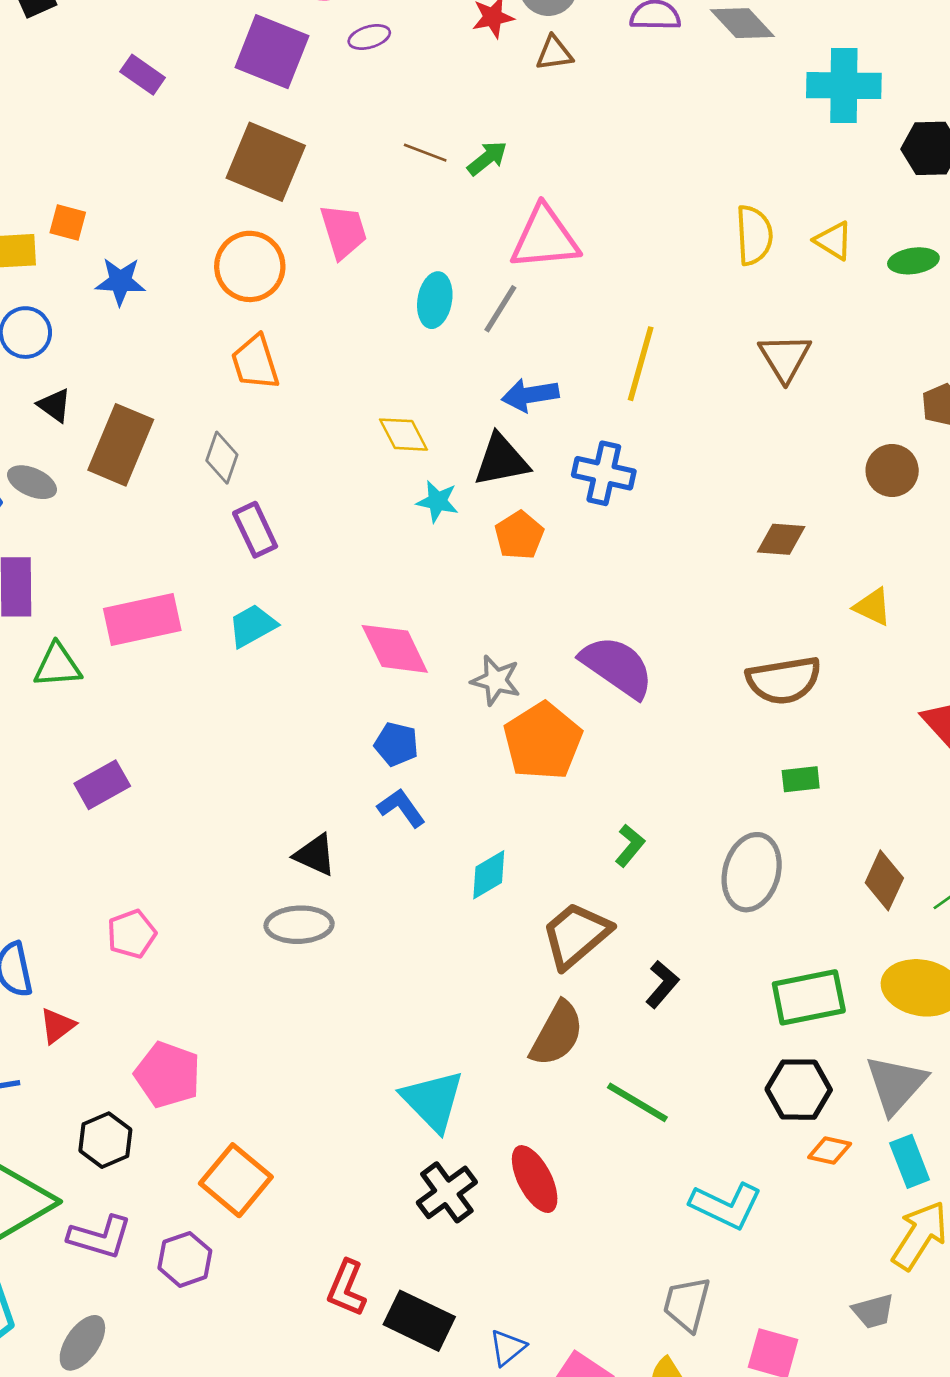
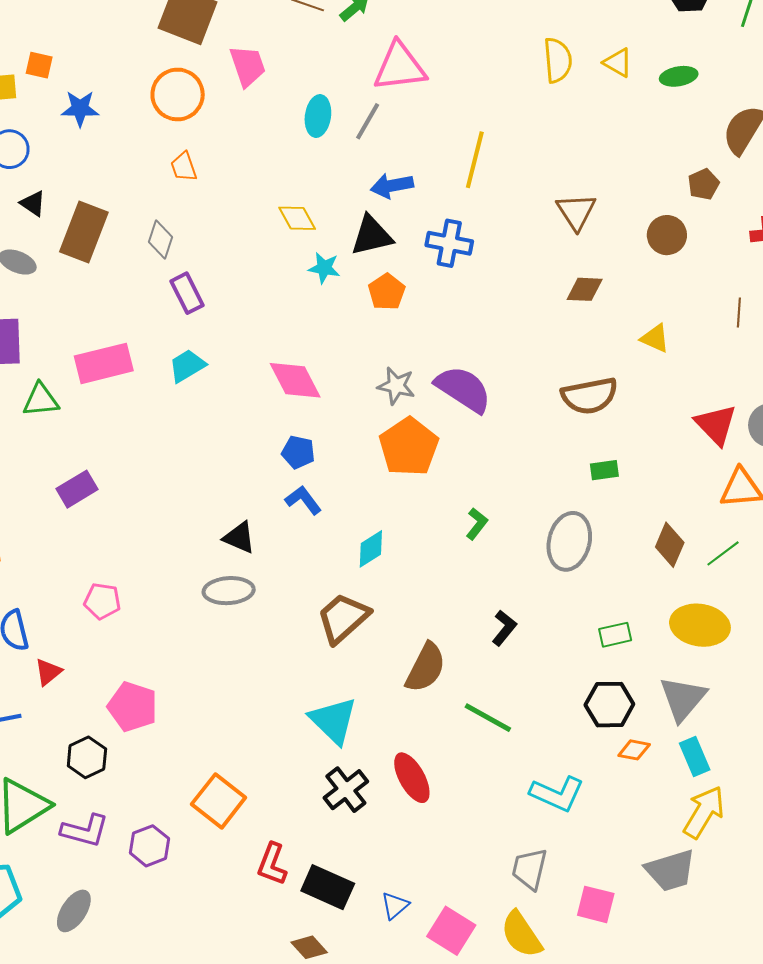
brown triangle: (785, 358) -> (576, 212), moved
orange trapezoid: (255, 362) -> (184, 167), size x0.7
gray star: (496, 680) -> (396, 386), moved
pink pentagon: (132, 934) -> (102, 601), turned 30
brown trapezoid: (576, 935) -> (343, 618), moved
green rectangle: (809, 997) -> (615, 635), size x0.6
orange square: (236, 1180) -> (219, 801), moved
gray trapezoid: (873, 1311) -> (670, 870), size x1.6

